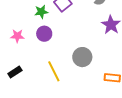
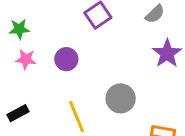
green star: (41, 12) -> (19, 29), moved

